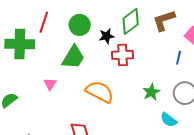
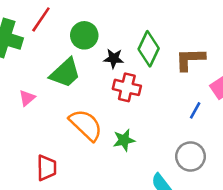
green diamond: (131, 21) -> (149, 49), turned -44
green star: (151, 92) -> (124, 140), moved

